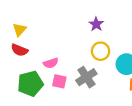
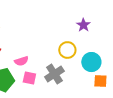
purple star: (96, 24) -> (83, 25), moved

